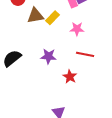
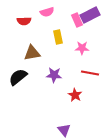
brown triangle: (35, 16) -> (32, 53), moved
yellow rectangle: (53, 18) -> (58, 37), turned -56

